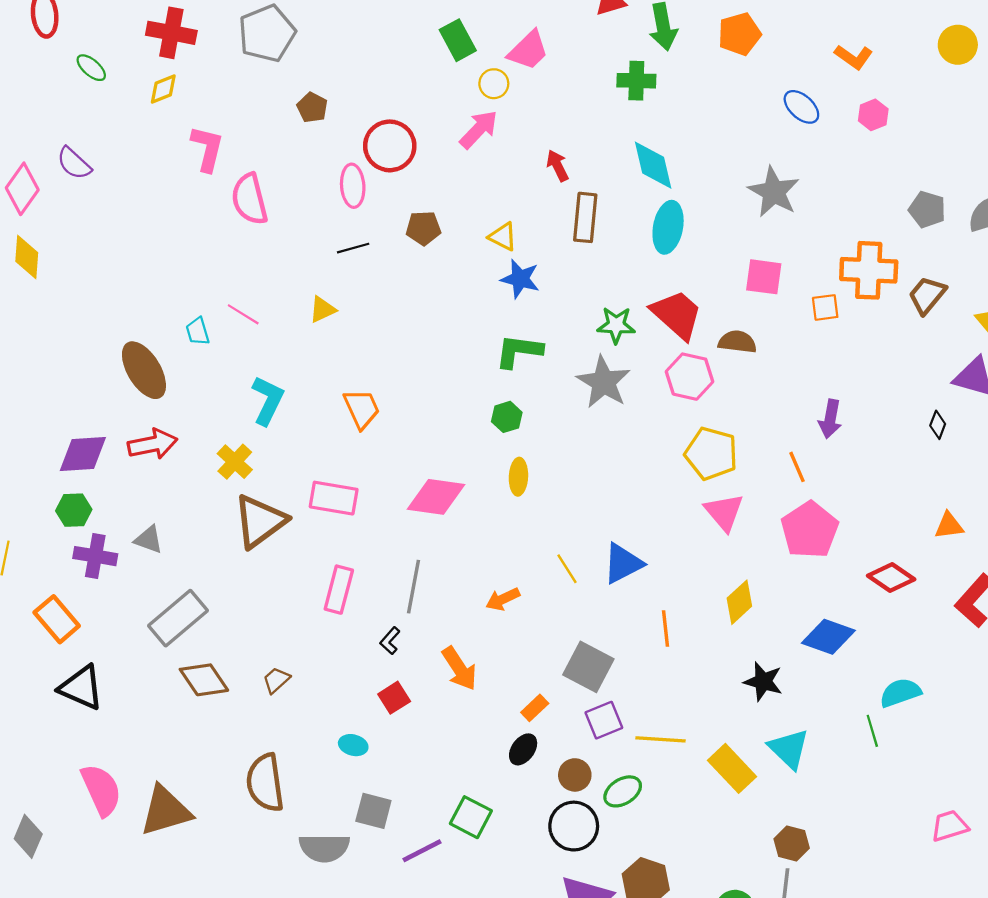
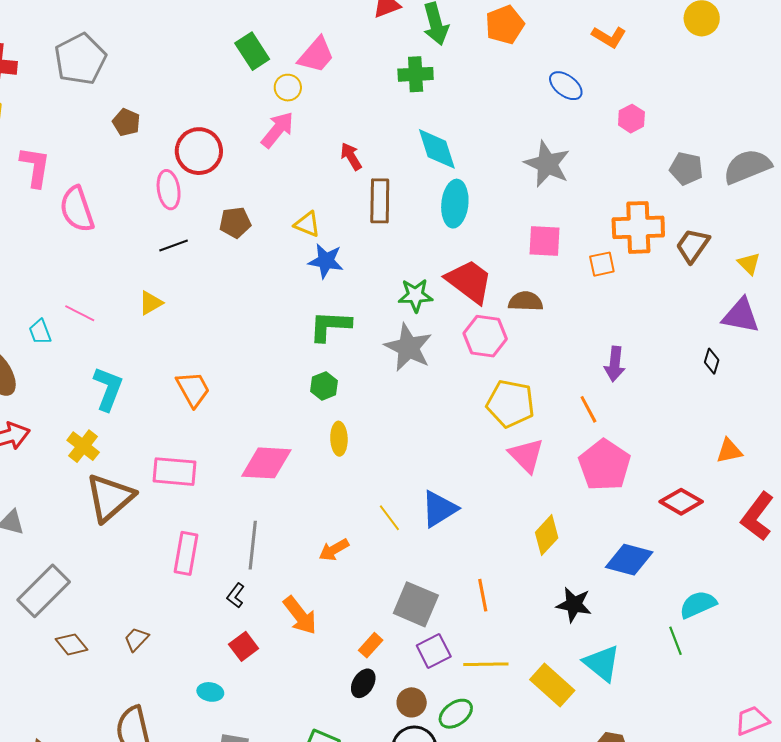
pink hexagon: (873, 115) -> (631, 119), moved
orange line: (665, 628) -> (483, 595), moved
brown diamond: (204, 680) -> (71, 644), size x0.7

